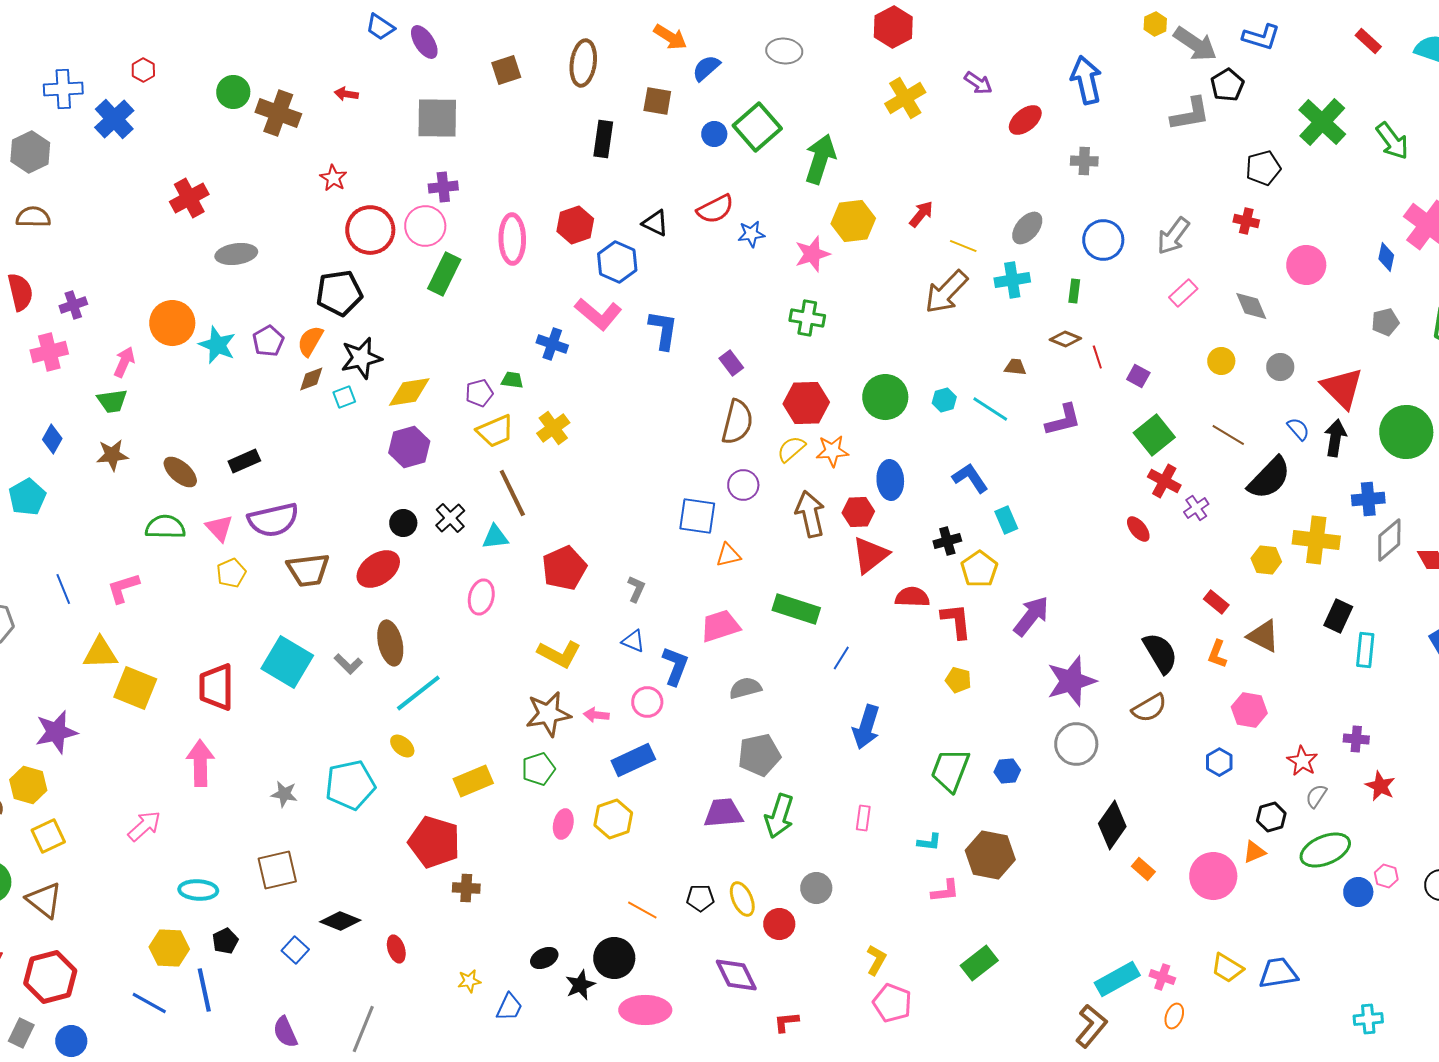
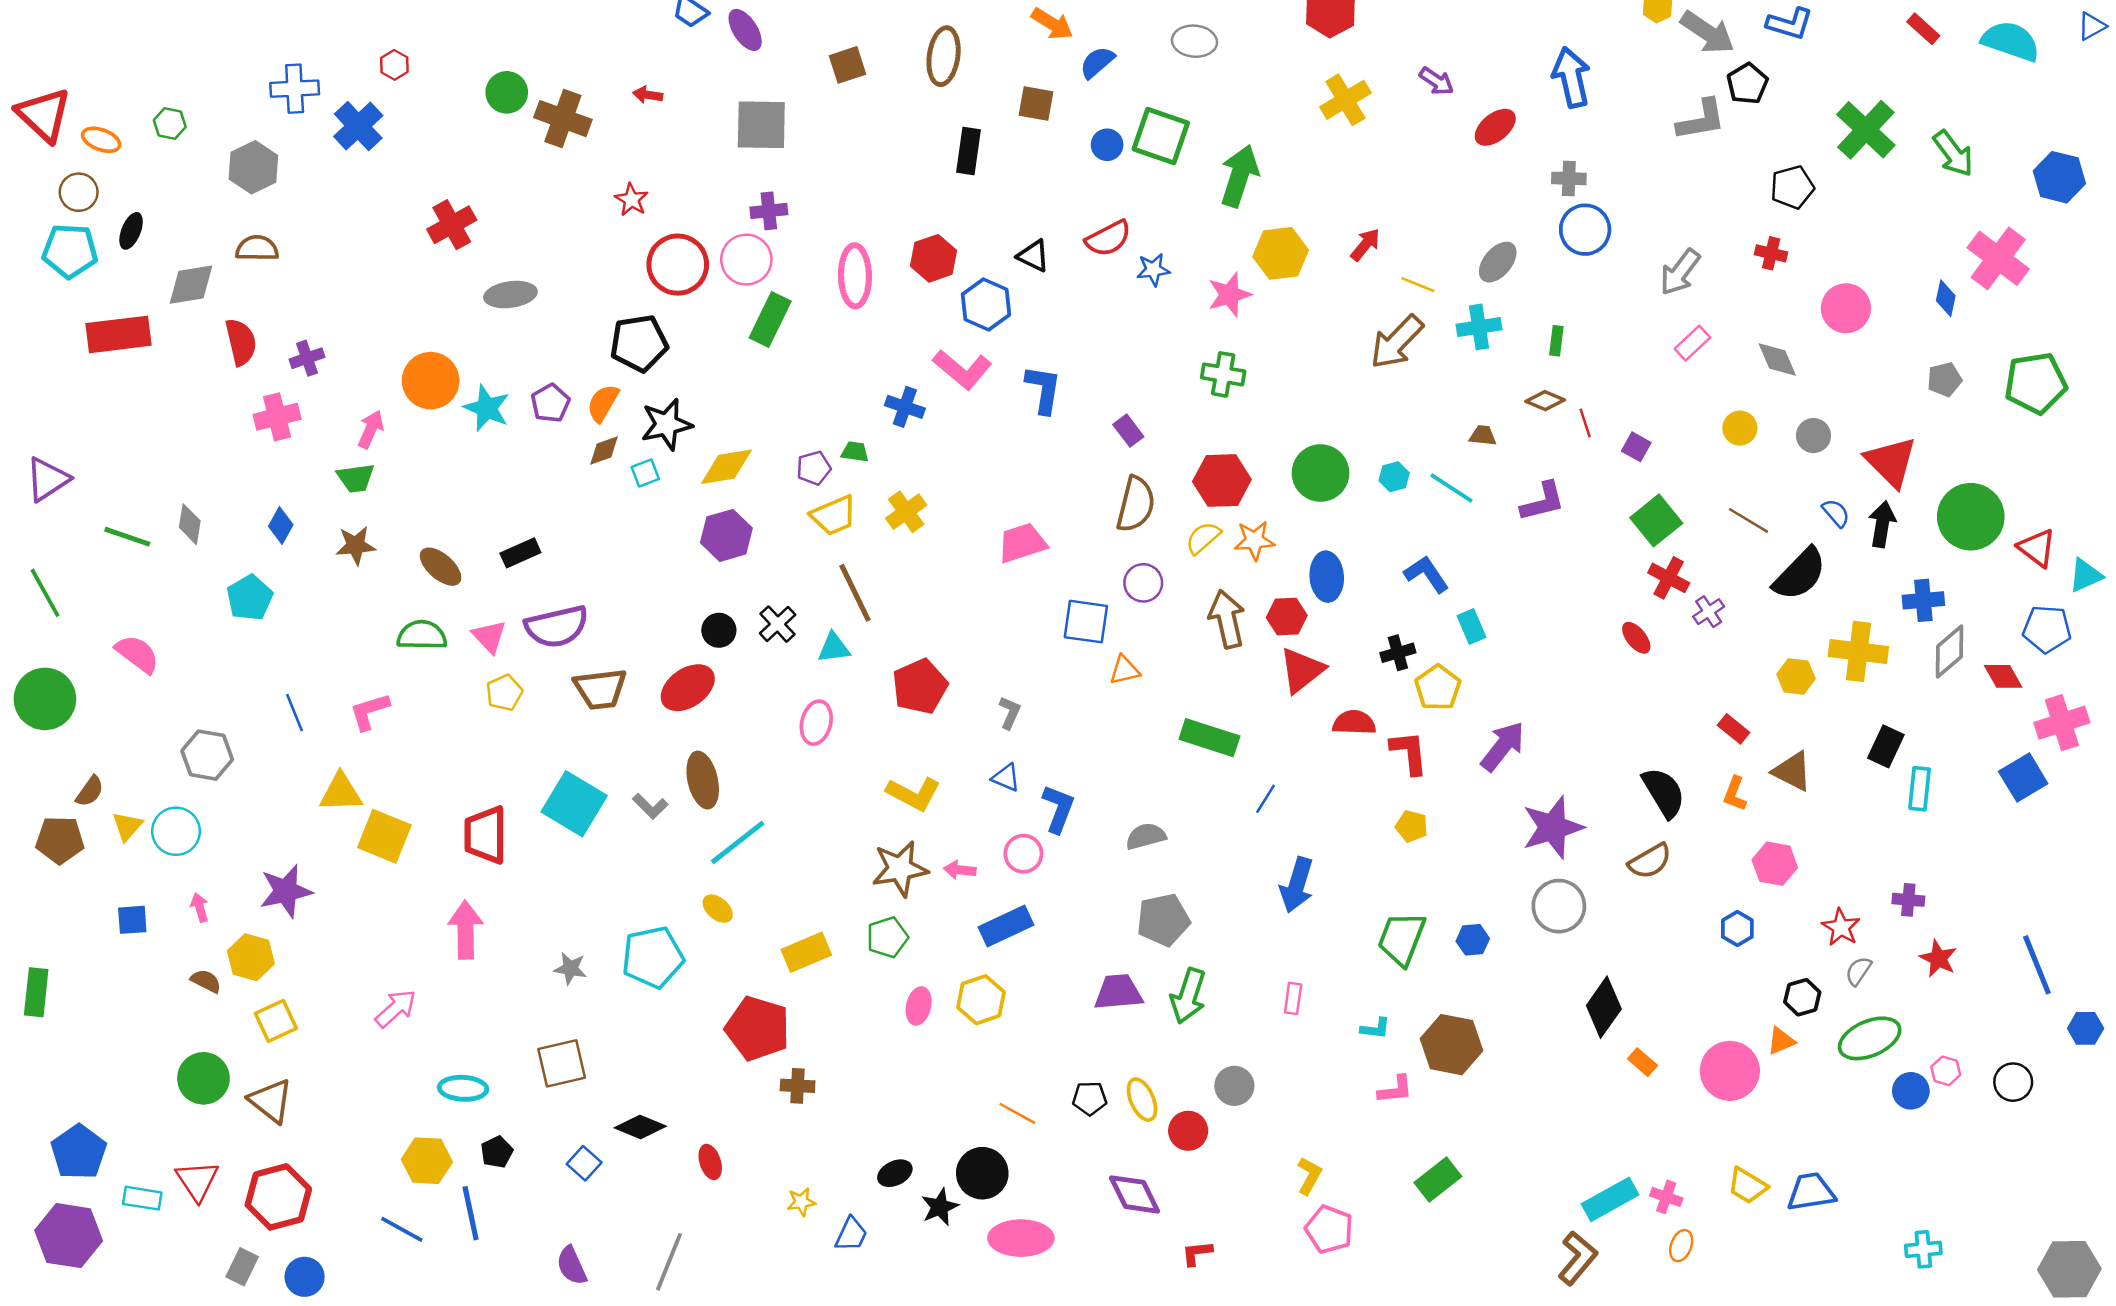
green square: (757, 127) -> (1161, 136), turned -30
blue circle: (1103, 240) -> (1585, 230), moved
pink trapezoid: (720, 626) -> (1022, 543), moved

